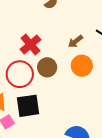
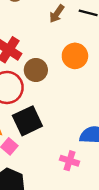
brown arrow: (76, 41) -> (57, 14), moved

